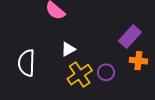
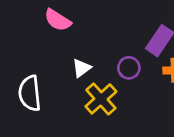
purple circle: (106, 72) -> (129, 68), moved

